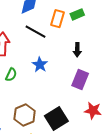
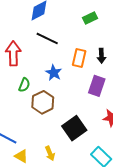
orange rectangle: (57, 19) -> (79, 58), moved
black arrow: (77, 50) -> (101, 56), moved
brown hexagon: (25, 115) -> (43, 102), moved

